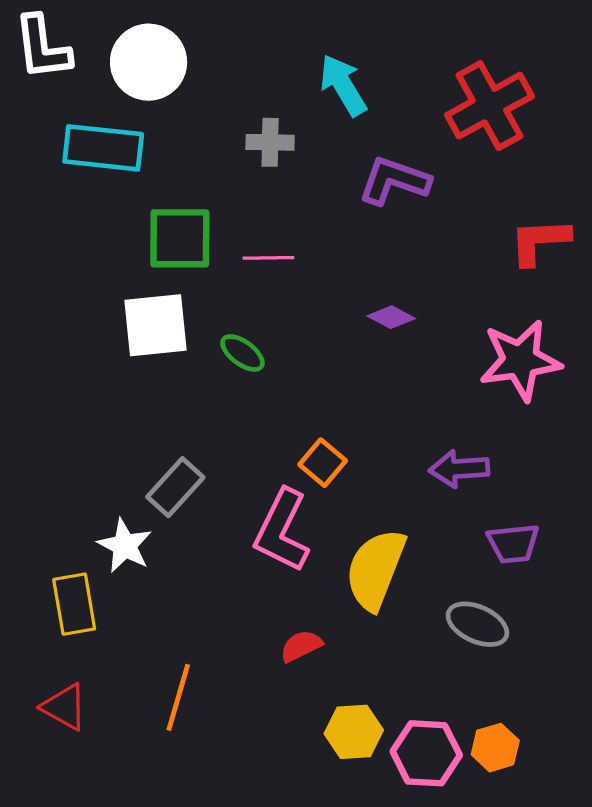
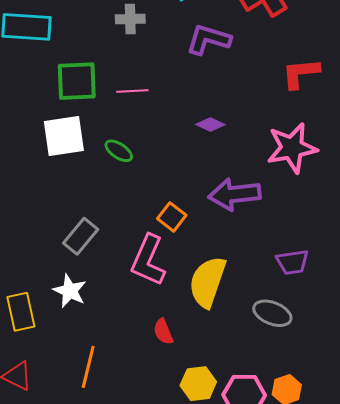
purple arrow: (459, 469) -> (234, 194), moved, size x1.4
white star: (125, 546) -> (70, 291), moved
red semicircle: (301, 646) -> (163, 332), turned -84

